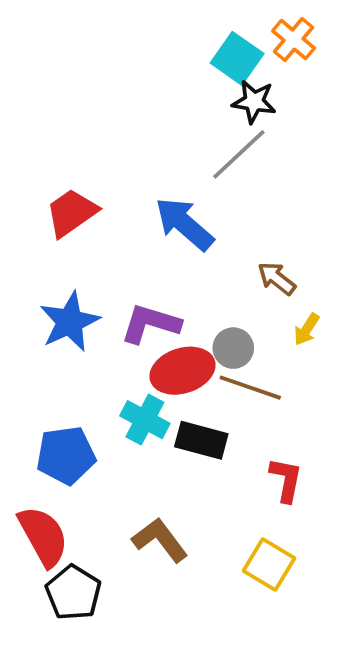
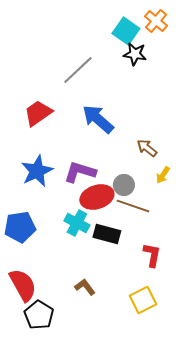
gray line: (239, 154) -> (78, 70), moved
blue pentagon: (66, 455) -> (20, 227), moved
brown L-shape: (160, 540) -> (85, 287), size x0.7
yellow square: (269, 564) -> (143, 300), turned 32

